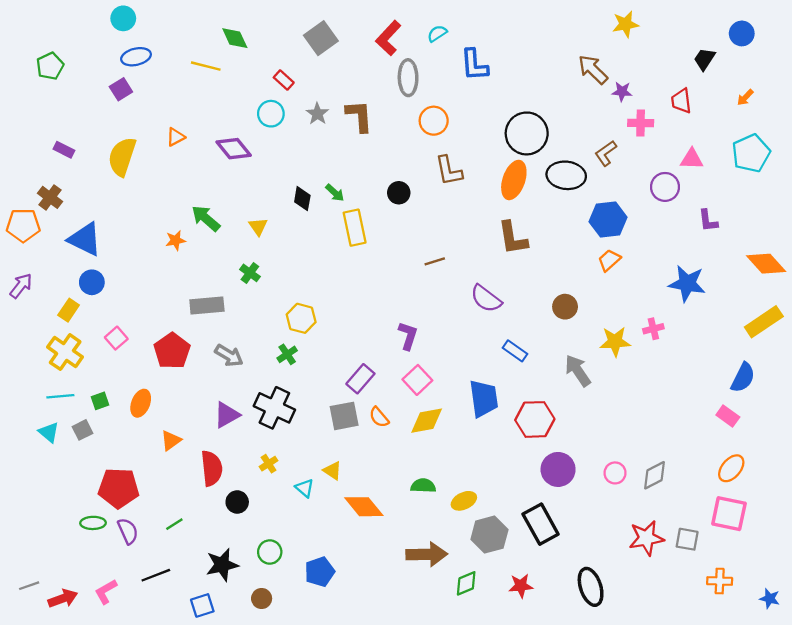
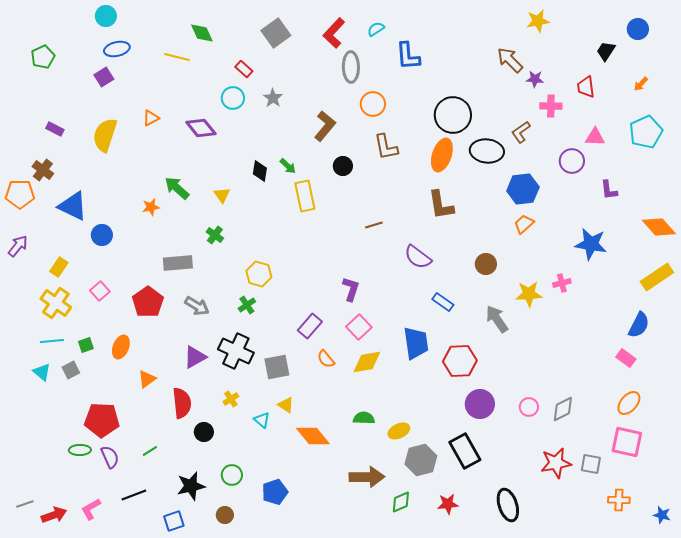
brown L-shape: (359, 116) -> (325, 126), moved, turned 44
blue circle: (92, 282) -> (102, 235), moved
gray square: (344, 416) -> (277, 367), moved

